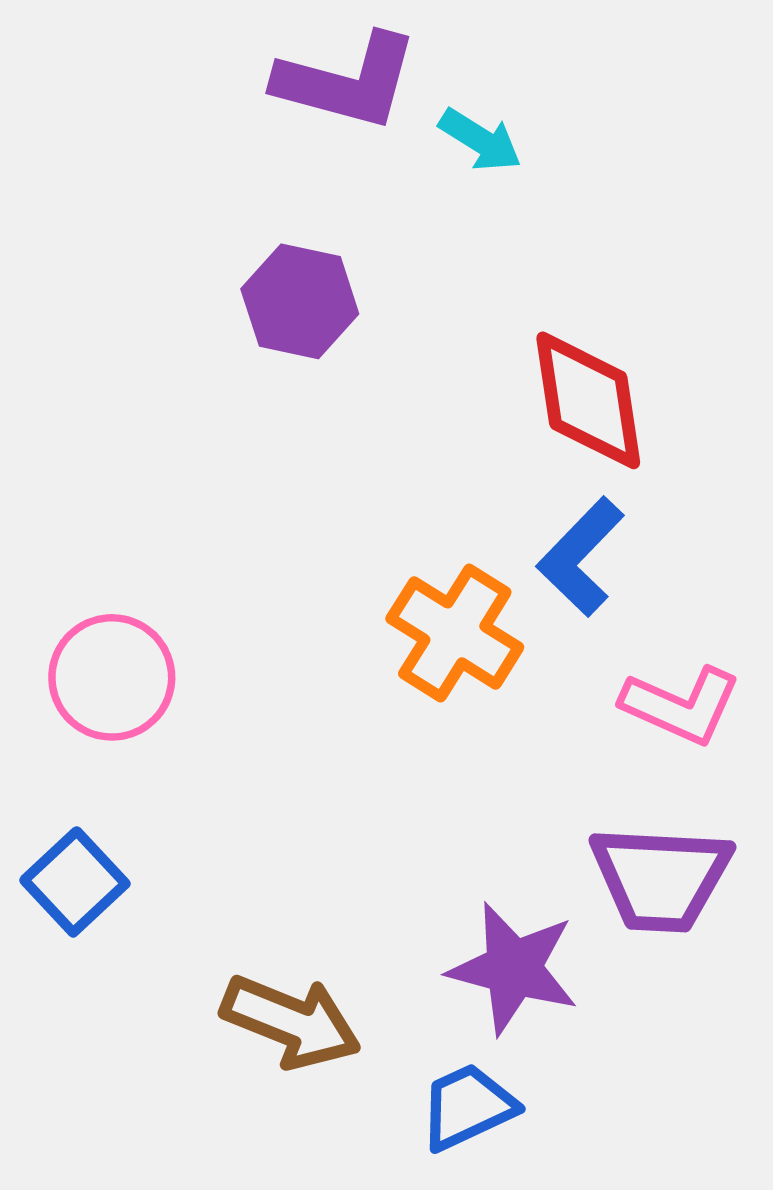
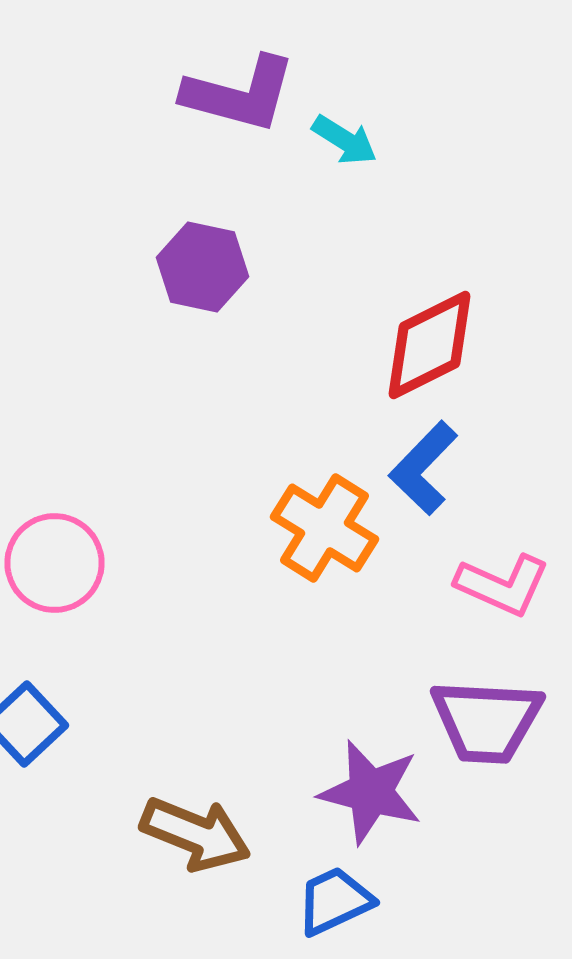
red diamond: (588, 400) -> (430, 345), turned 72

